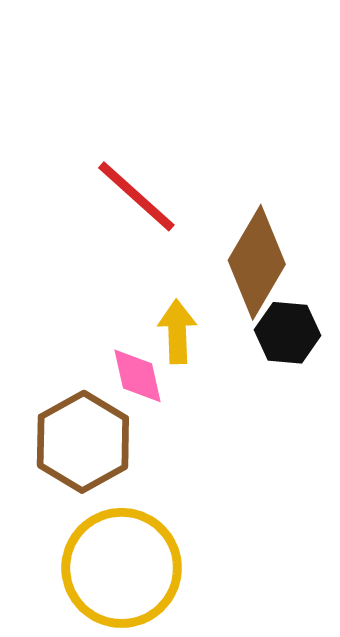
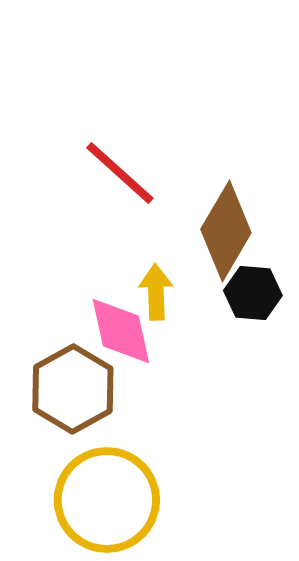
pink diamond: (137, 376) -> (121, 331), size x1.4

